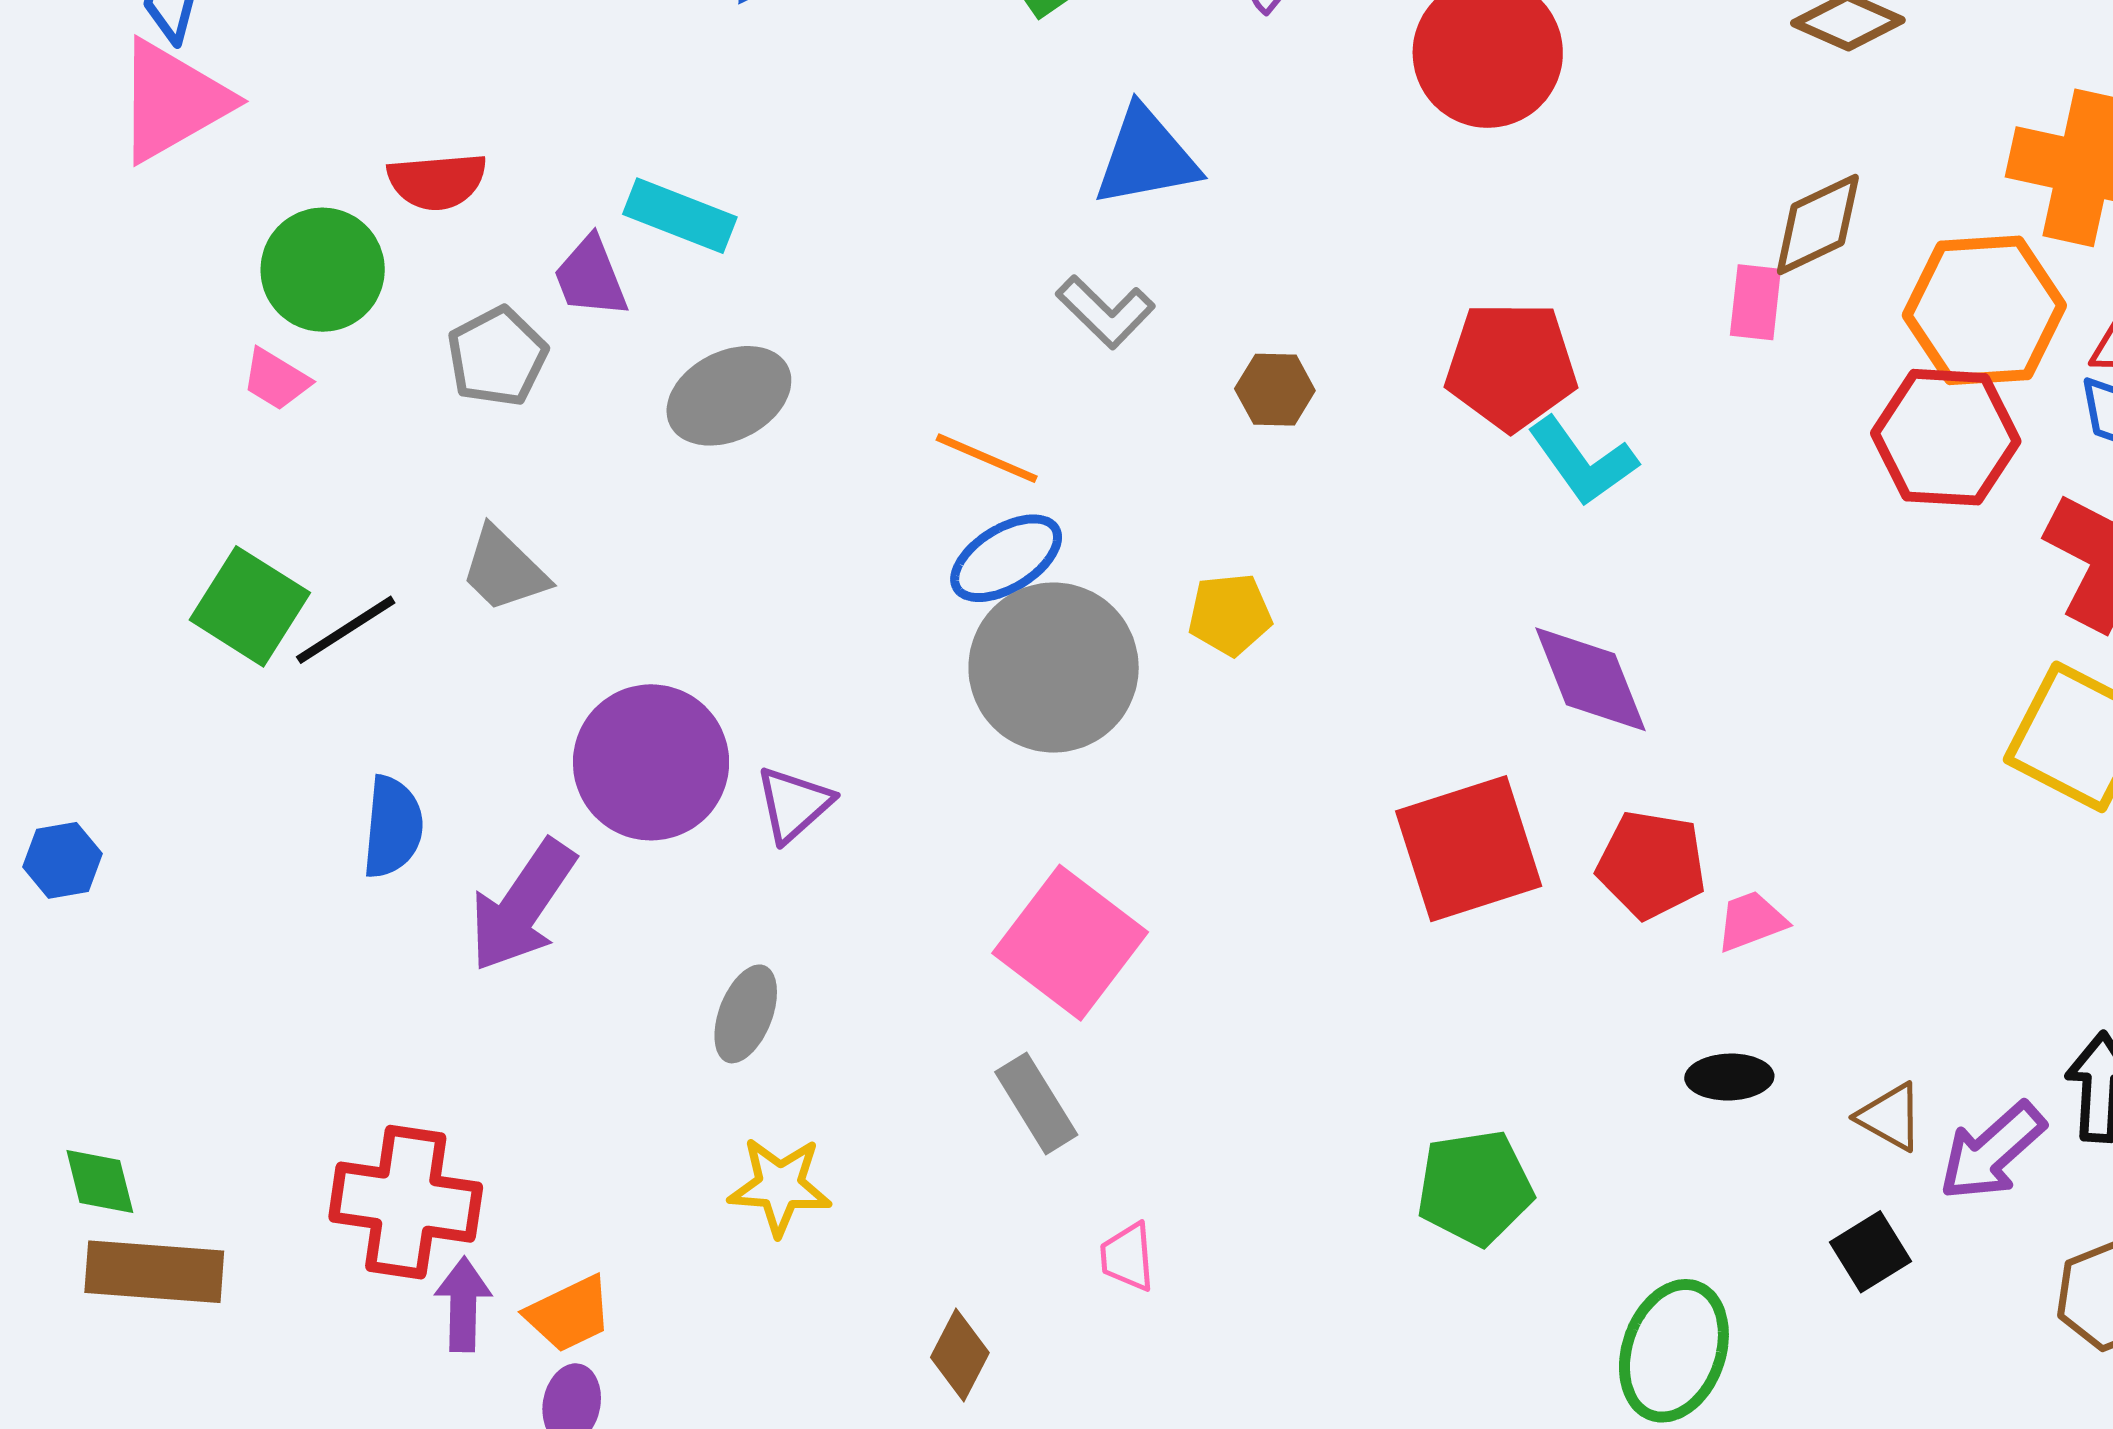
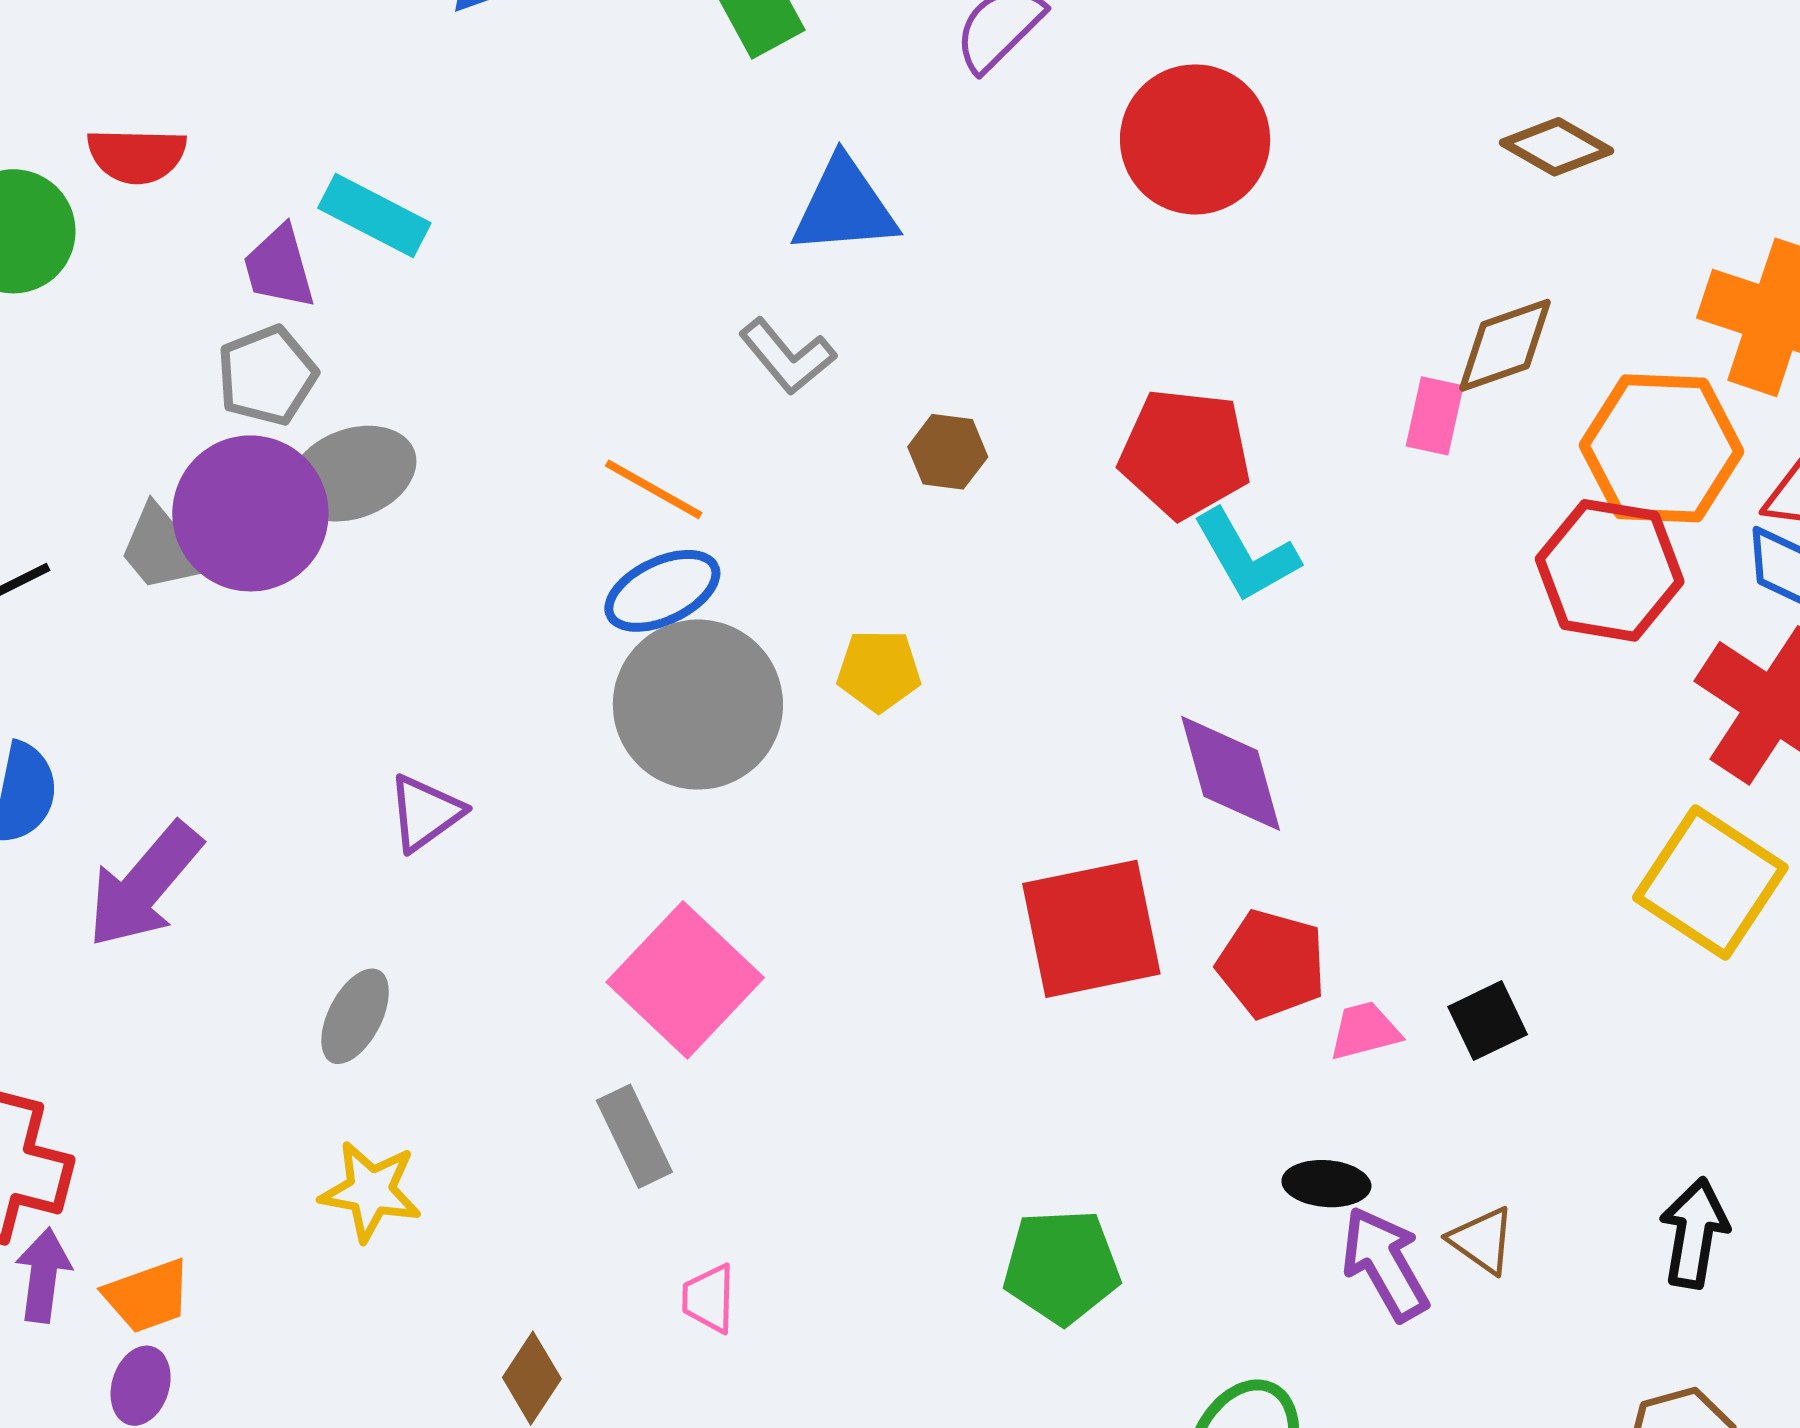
gray pentagon: (497, 357) -> (267, 375), moved
gray ellipse: (729, 396) -> (353, 474), moved
purple circle: (651, 762) -> (250, 513), moved
purple arrow: (1992, 1151) -> (1385, 1264), moved, turned 96
black square: (1870, 1252) -> (1488, 1021), moved

